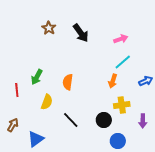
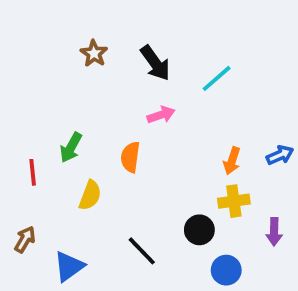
pink arrow: (121, 39) -> (161, 115), moved
cyan line: (123, 62) -> (217, 78), moved
orange arrow: (113, 81) -> (232, 161), moved
black line: (71, 120) -> (142, 251), moved

